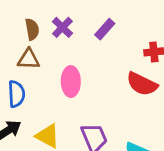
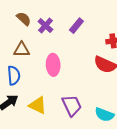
brown semicircle: (32, 29) -> (24, 19), moved, turned -35

